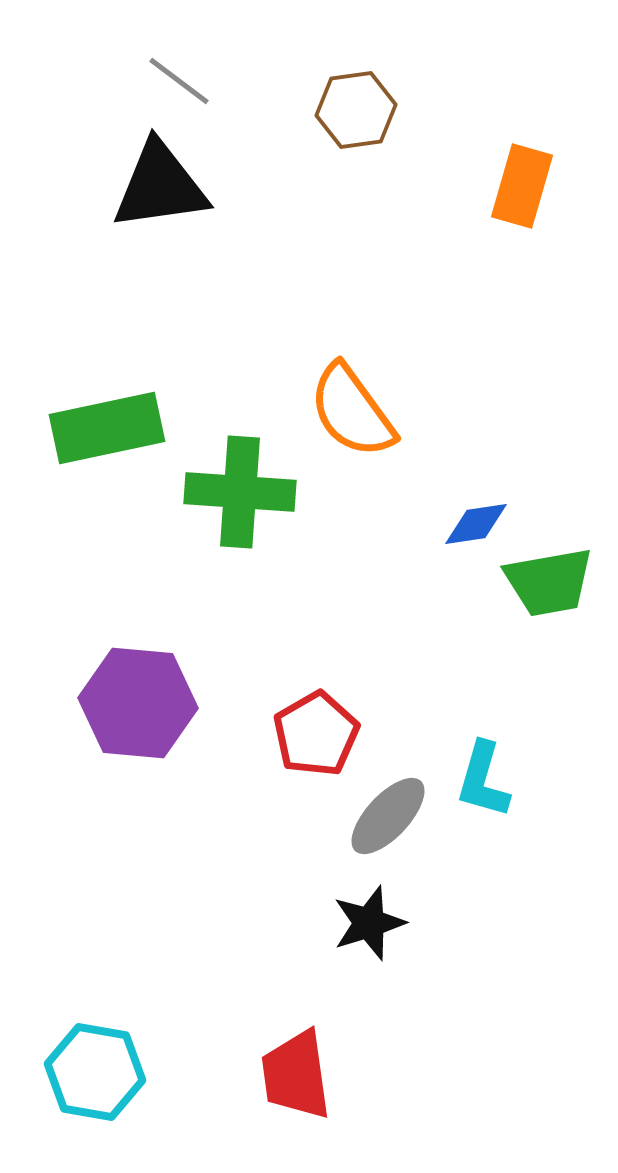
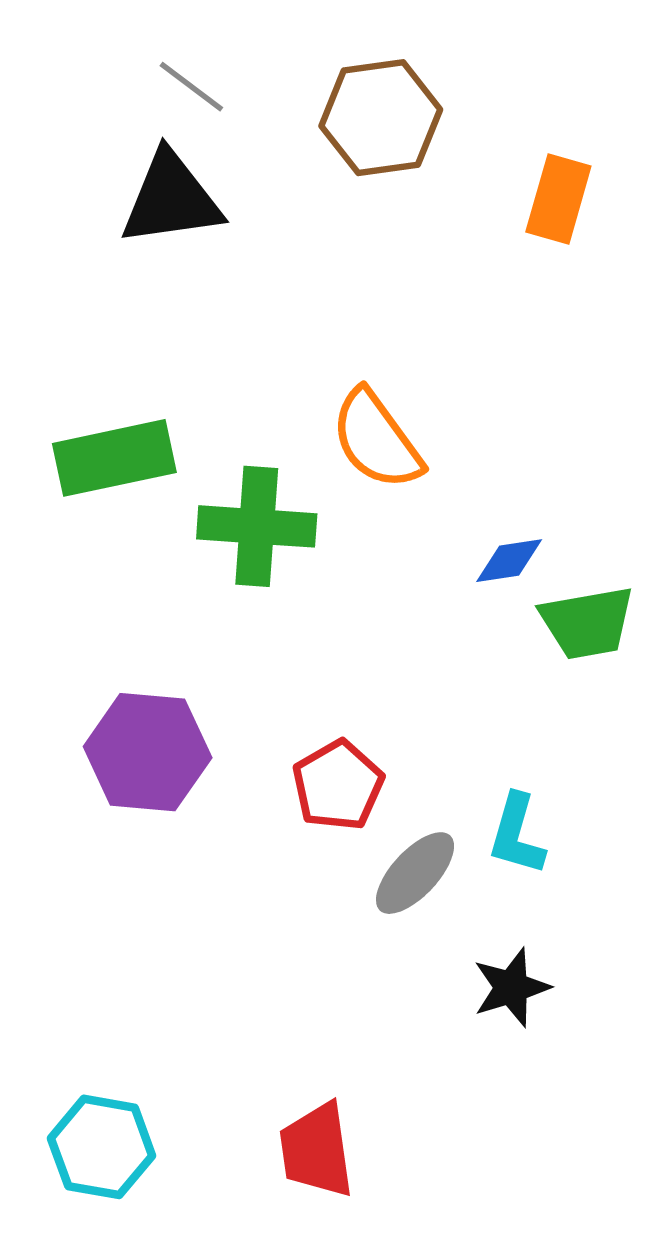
brown hexagon: (356, 110) -> (381, 118), size x1.4
black star: (369, 923) -> (511, 988), moved

